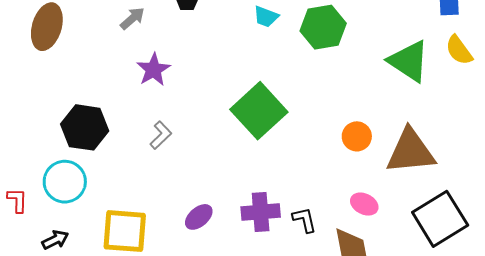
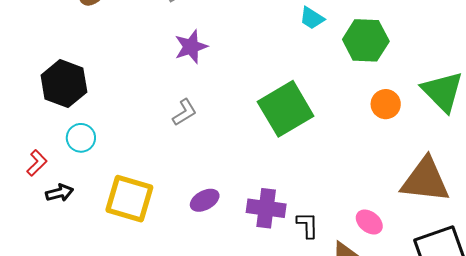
black hexagon: (85, 127) -> (64, 84), moved
orange circle: (357, 136) -> (386, 104), moved
cyan circle: (65, 182) -> (81, 138), size x0.7
red L-shape: (17, 200) -> (37, 163), moved, turned 32

